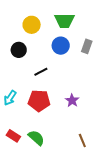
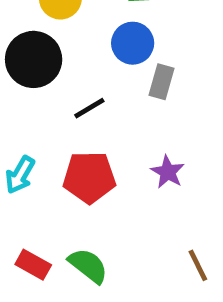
gray rectangle: (87, 46) -> (162, 82), moved
black circle: (19, 50) -> (34, 59), size x1.5

